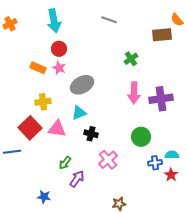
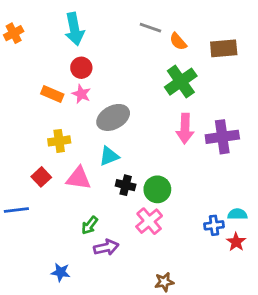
orange semicircle: (177, 20) -> (178, 41), moved
green cross: (131, 59) -> (181, 82), size x1.6
red square: (30, 128) -> (41, 177), size x0.6
green circle: (141, 137) -> (157, 189), moved
purple arrow: (77, 179) -> (106, 247), turned 42

